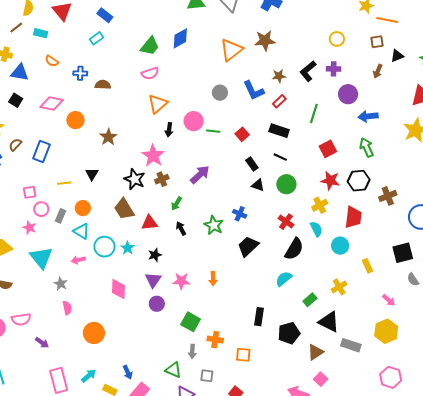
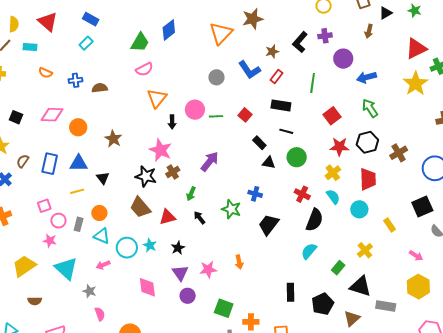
blue triangle: (20, 73) -> (79, 163), moved

